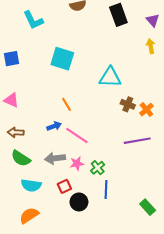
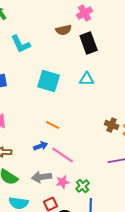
black rectangle: (118, 15) -> (89, 43), moved
cyan triangle: (110, 77) -> (87, 79), moved, size x0.7
orange line: (66, 104) -> (53, 125), turned -32

